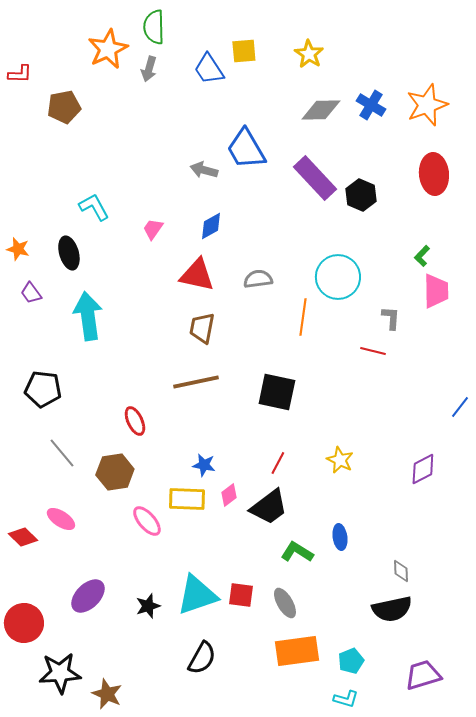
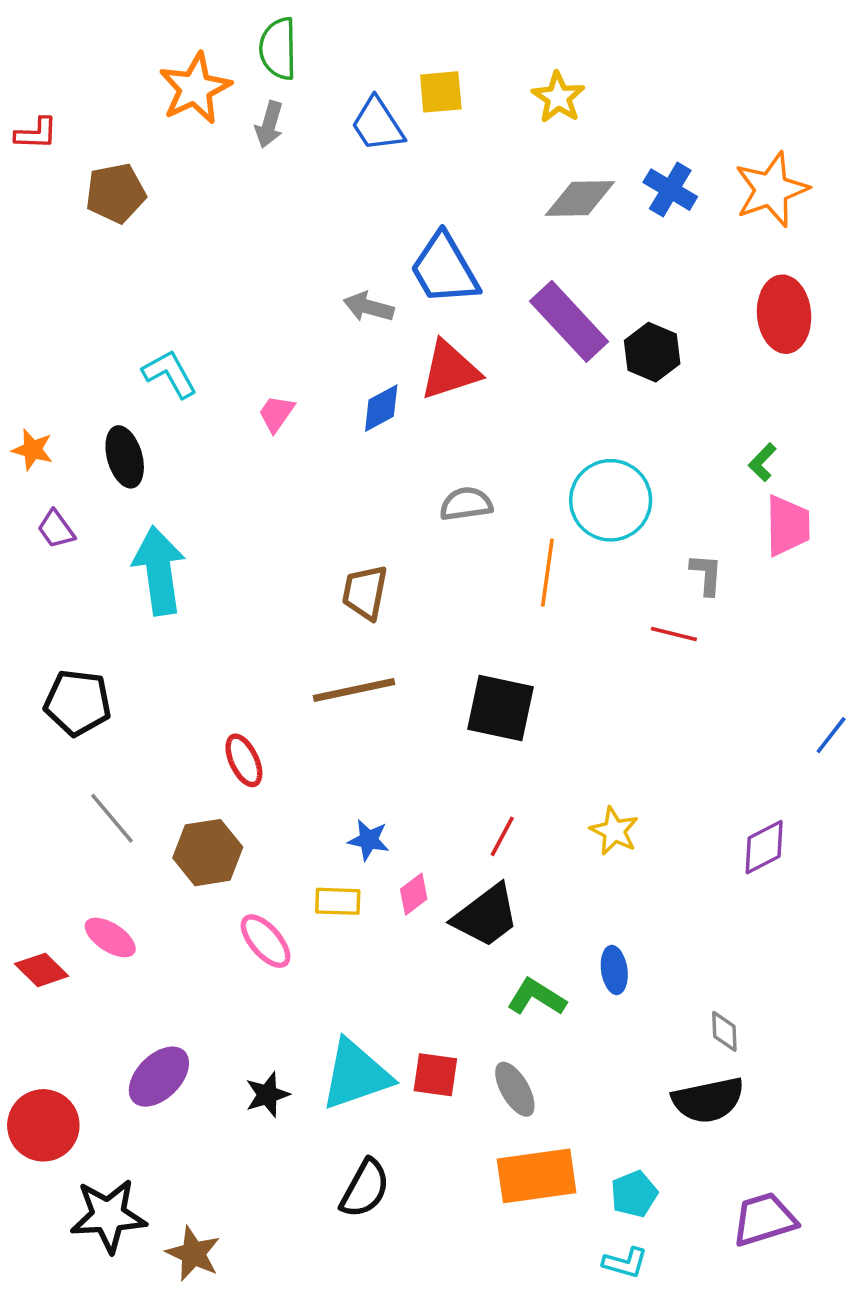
red triangle: (197, 275) -> (450, 370), moved, turned -30
yellow rectangle: (187, 499) -> (338, 901), size x0.7

